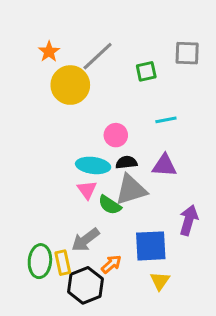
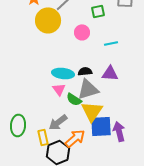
pink circle: (116, 135) -> (82, 32), moved
purple arrow: (189, 220) -> (119, 131), moved, turned -30
green ellipse: (40, 261) -> (18, 125), moved
orange arrow: (111, 264) -> (75, 138), size x1.5
yellow triangle: (160, 281) -> (92, 111), moved, size x1.6

